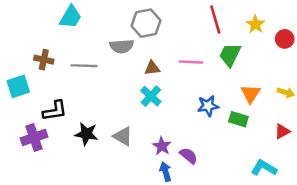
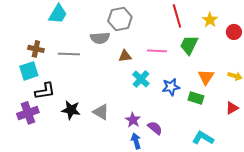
cyan square: (18, 86) -> (29, 71), moved
cyan cross: (151, 96) -> (141, 79), moved
cyan L-shape: (264, 168) -> (203, 138), moved

